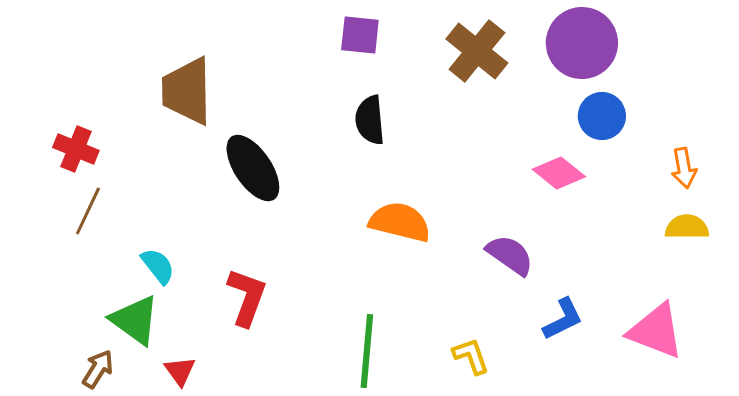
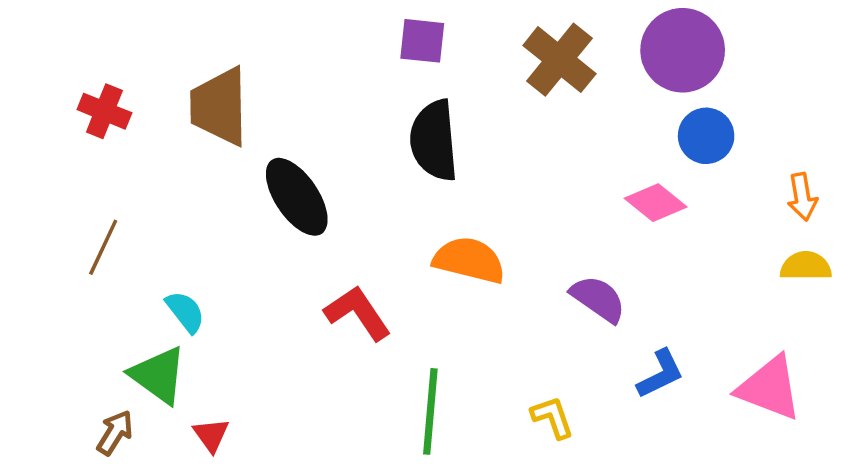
black semicircle: (370, 120) -> (434, 141), size x1.4
red cross: (76, 149) -> (104, 111), moved
red L-shape: (247, 297) -> (358, 313), moved, turned -54

